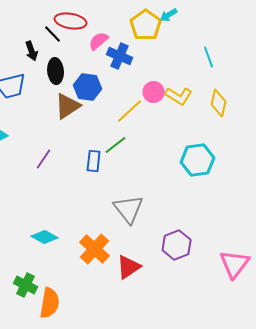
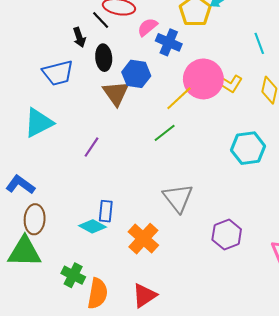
pink circle: (154, 92) -> (203, 79), size x1.8
brown triangle: (68, 106) -> (116, 93), turned -32
blue rectangle: (94, 161) -> (106, 211), moved
red triangle: (129, 267) -> (144, 296), moved

